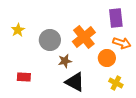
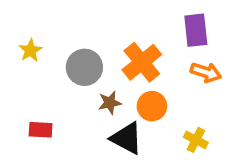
orange circle: (107, 58) -> (152, 106), moved

